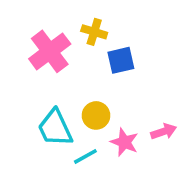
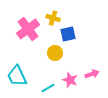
yellow circle: (96, 115) -> (55, 53), moved
cyan trapezoid: (55, 128) -> (17, 76), moved

